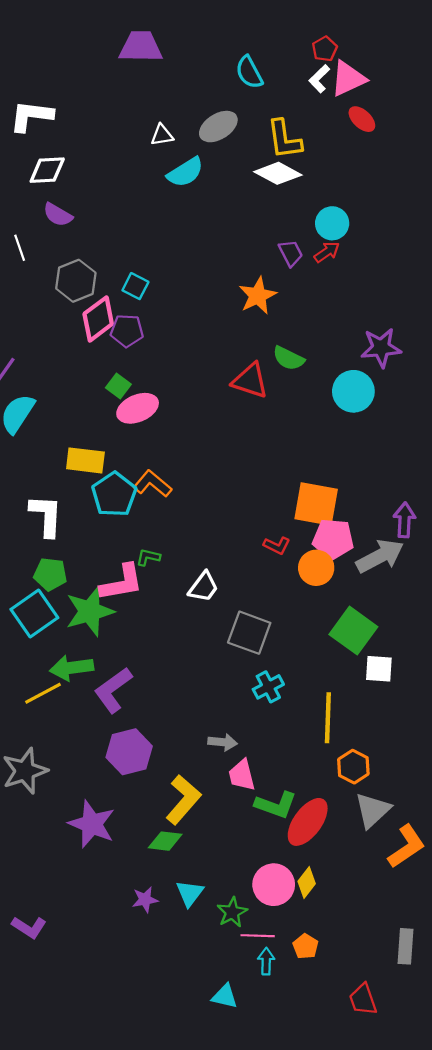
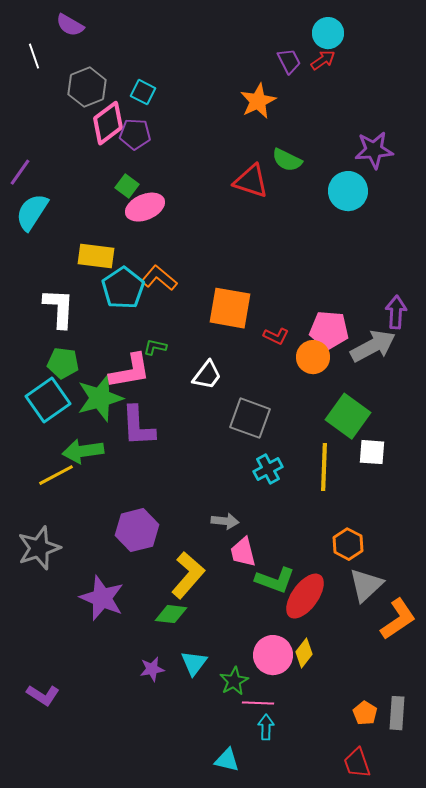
orange square: (316, 504) -> (230, 308), moved
purple L-shape: (113, 690) -> (138, 426), moved, turned -57
yellow line: (328, 718) -> (324, 467), moved
orange pentagon: (306, 946) -> (365, 713), moved

